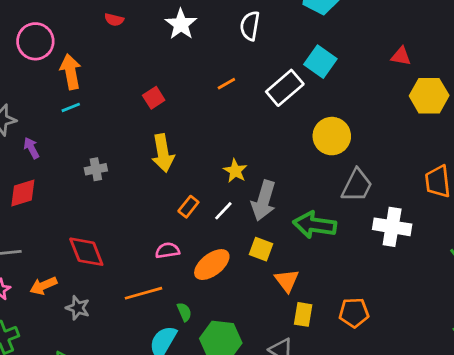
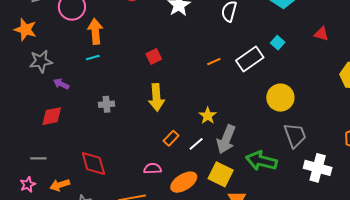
red triangle: (401, 56) -> (321, 34), moved
cyan square: (320, 62) -> (278, 43), size x0.6
orange line: (226, 84) -> (214, 62), moved
purple arrow: (31, 148) -> (61, 84), turned -42
gray trapezoid: (357, 185) -> (295, 135), turned -52
yellow square: (261, 249) -> (221, 174), size x1.4

